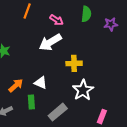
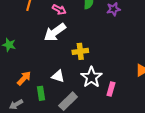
white triangle: (41, 83) -> (58, 76), moved
pink rectangle: (102, 117) -> (111, 89), moved

